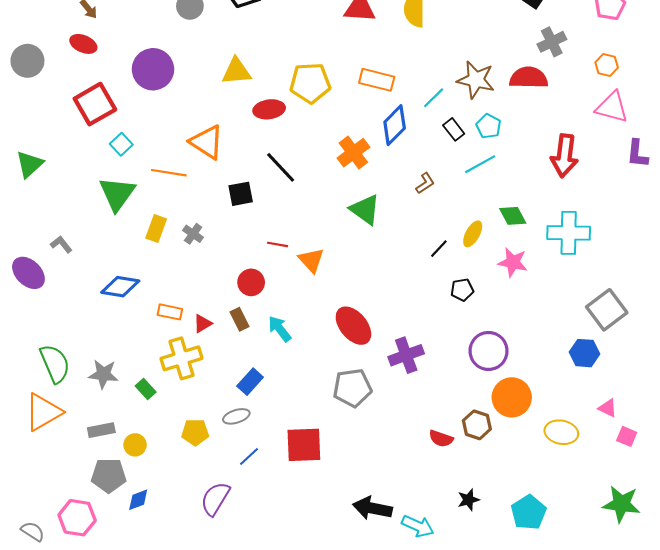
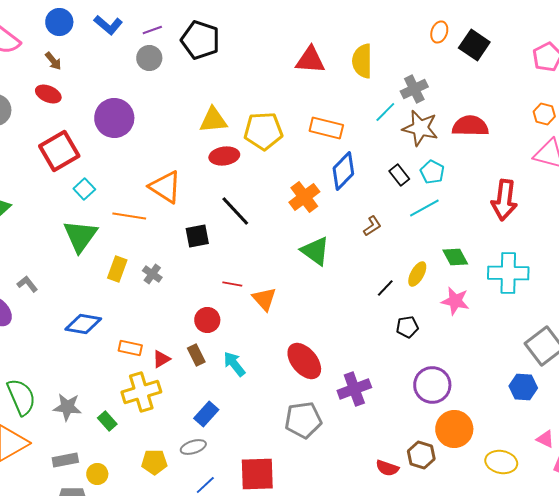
gray cross: (552, 42) -> (414, 89), moved
yellow triangle: (236, 71) -> (213, 120), moved
cyan line: (434, 98) -> (385, 112), moved

